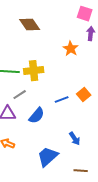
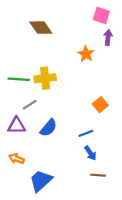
blue line: (62, 100) -> (86, 133), moved
blue trapezoid: (48, 157) -> (41, 181), moved
brown line: (81, 171) -> (98, 175), moved

